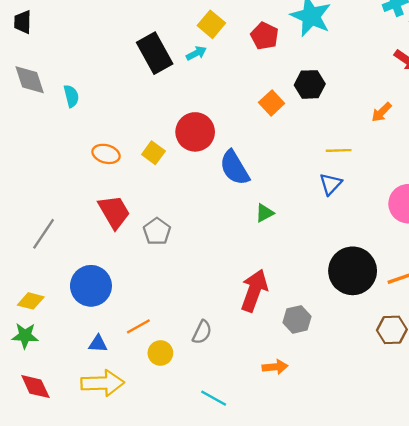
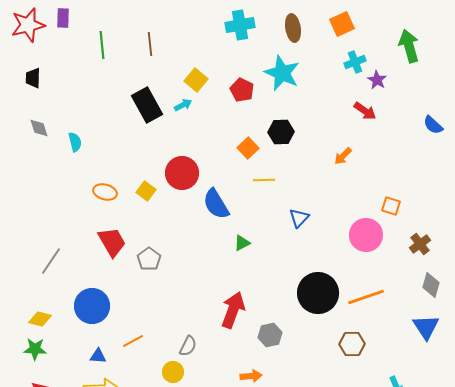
gray diamond: (30, 80) -> (39, 128), size x0.7
yellow line: (339, 150) -> (264, 180), moved
yellow circle: (160, 353) -> (173, 372), moved

